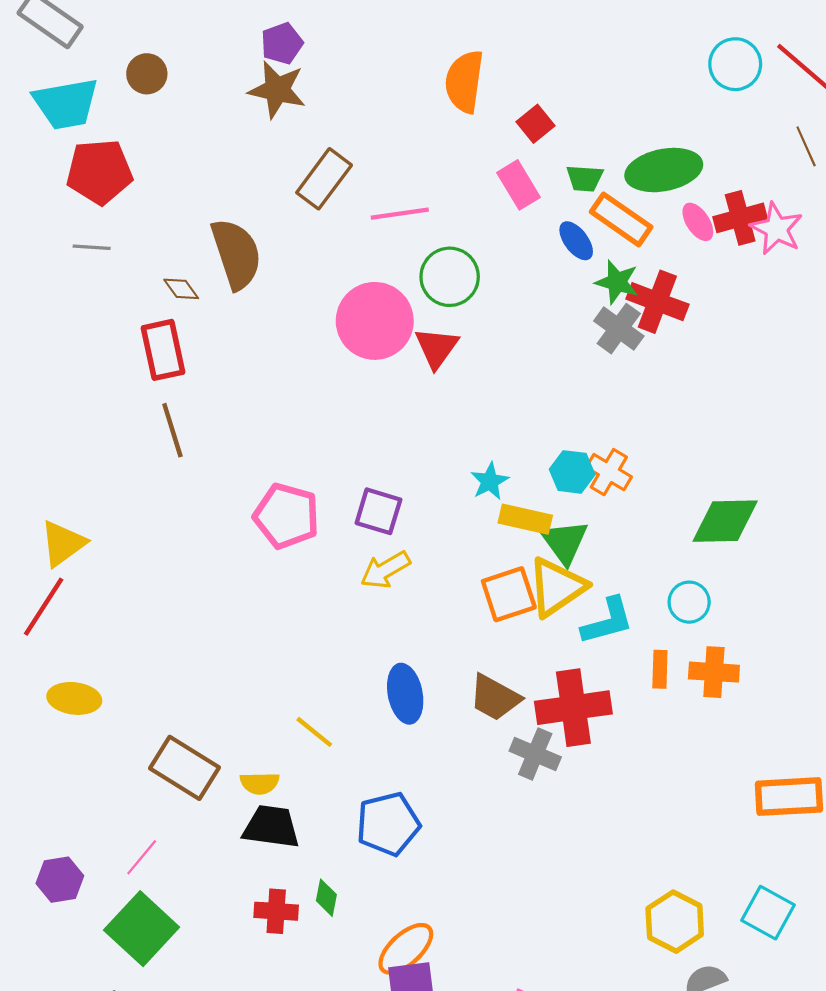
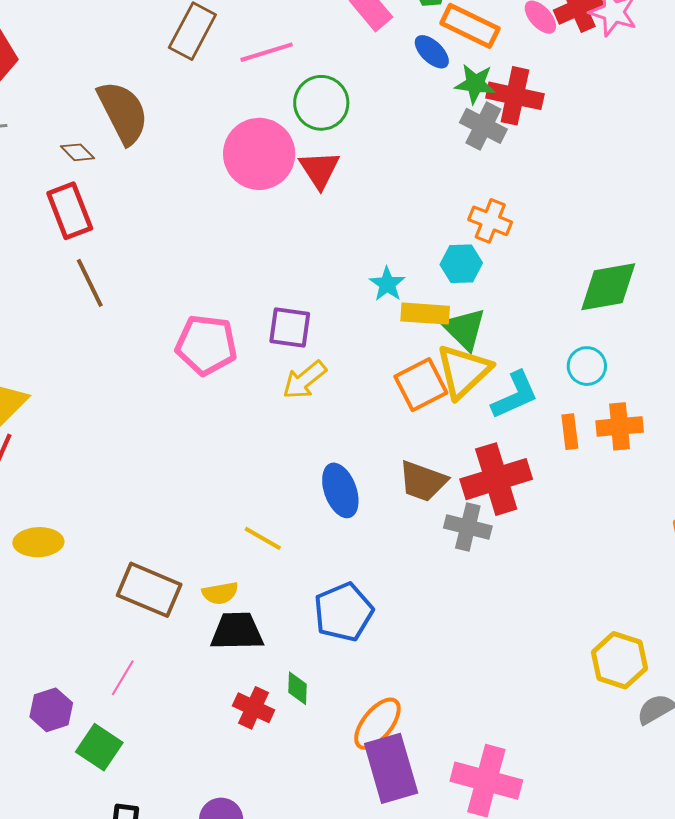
orange cross: (609, 472) -> (490, 221), moved
red cross: (276, 911) -> (254, 708), turned 30
green square: (142, 929) -> (99, 747), moved, size x0.7

